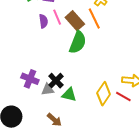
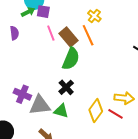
purple semicircle: (43, 21) -> (14, 33), moved
black cross: (56, 81) -> (66, 87), moved
gray triangle: (48, 89) -> (40, 105), size x1.6

